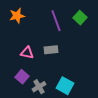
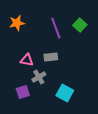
purple square: (22, 77) -> (23, 92), moved, turned 32
gray cross: (39, 87) -> (39, 77), moved

